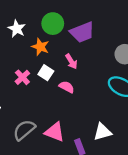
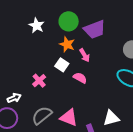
orange star: (40, 47) -> (67, 44), moved
pink cross: (22, 77) -> (39, 81), moved

